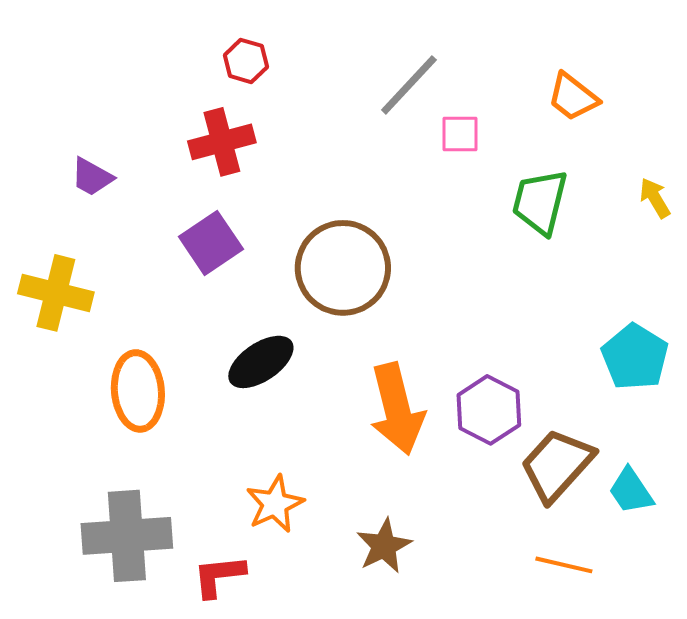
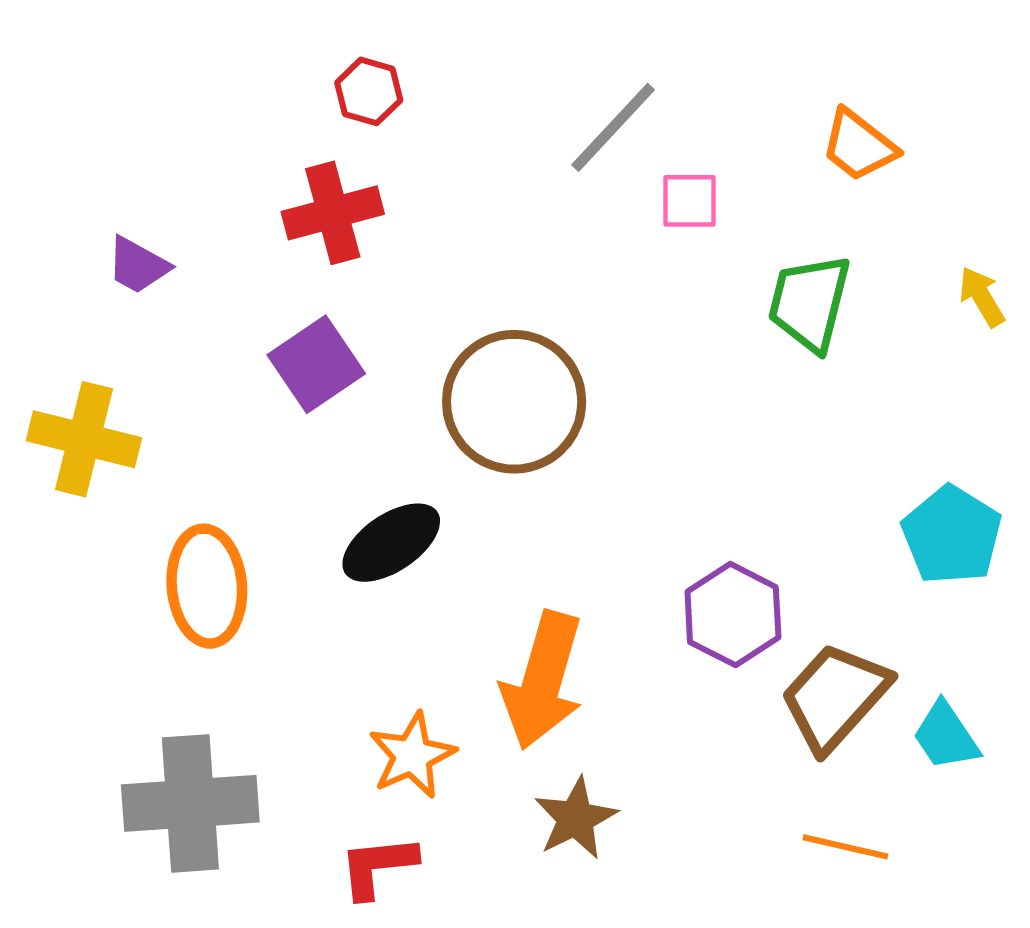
orange arrow: (397, 409) -> (543, 681), moved, turned 30
red L-shape: (219, 576) -> (378, 866), moved

